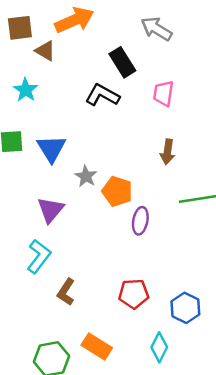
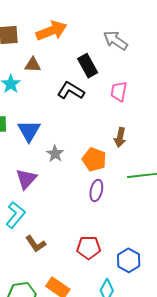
brown triangle: (45, 51) -> (33, 65), moved, turned -30
orange pentagon: (117, 191) -> (94, 160), moved
brown L-shape: (66, 292) -> (36, 244), turned -70

